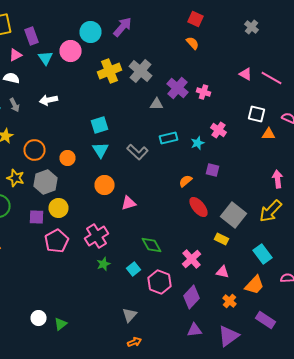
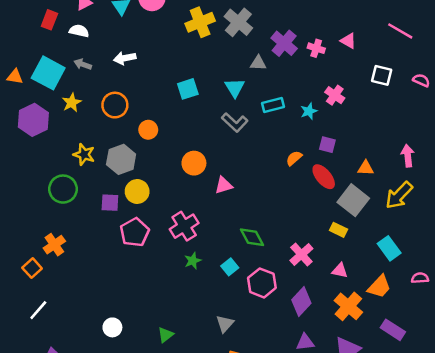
pink triangle: (246, 74) -> (348, 41), moved
gray arrow: (14, 105) -> (83, 64), turned 136
orange triangle: (268, 134) -> (366, 168), moved
orange circle: (34, 150) -> (115, 105), moved
cyan triangle: (100, 150) -> (235, 88), moved
red ellipse: (198, 207) -> (324, 177), moved
orange cross: (230, 301) -> (348, 306), size x1.6
green triangle: (60, 324) -> (166, 335), moved

